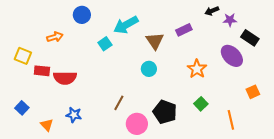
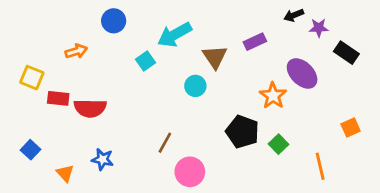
purple ellipse: (232, 56) -> (302, 73), moved
cyan circle: (149, 69) -> (195, 86), moved
black pentagon: (165, 112) -> (242, 132), moved

